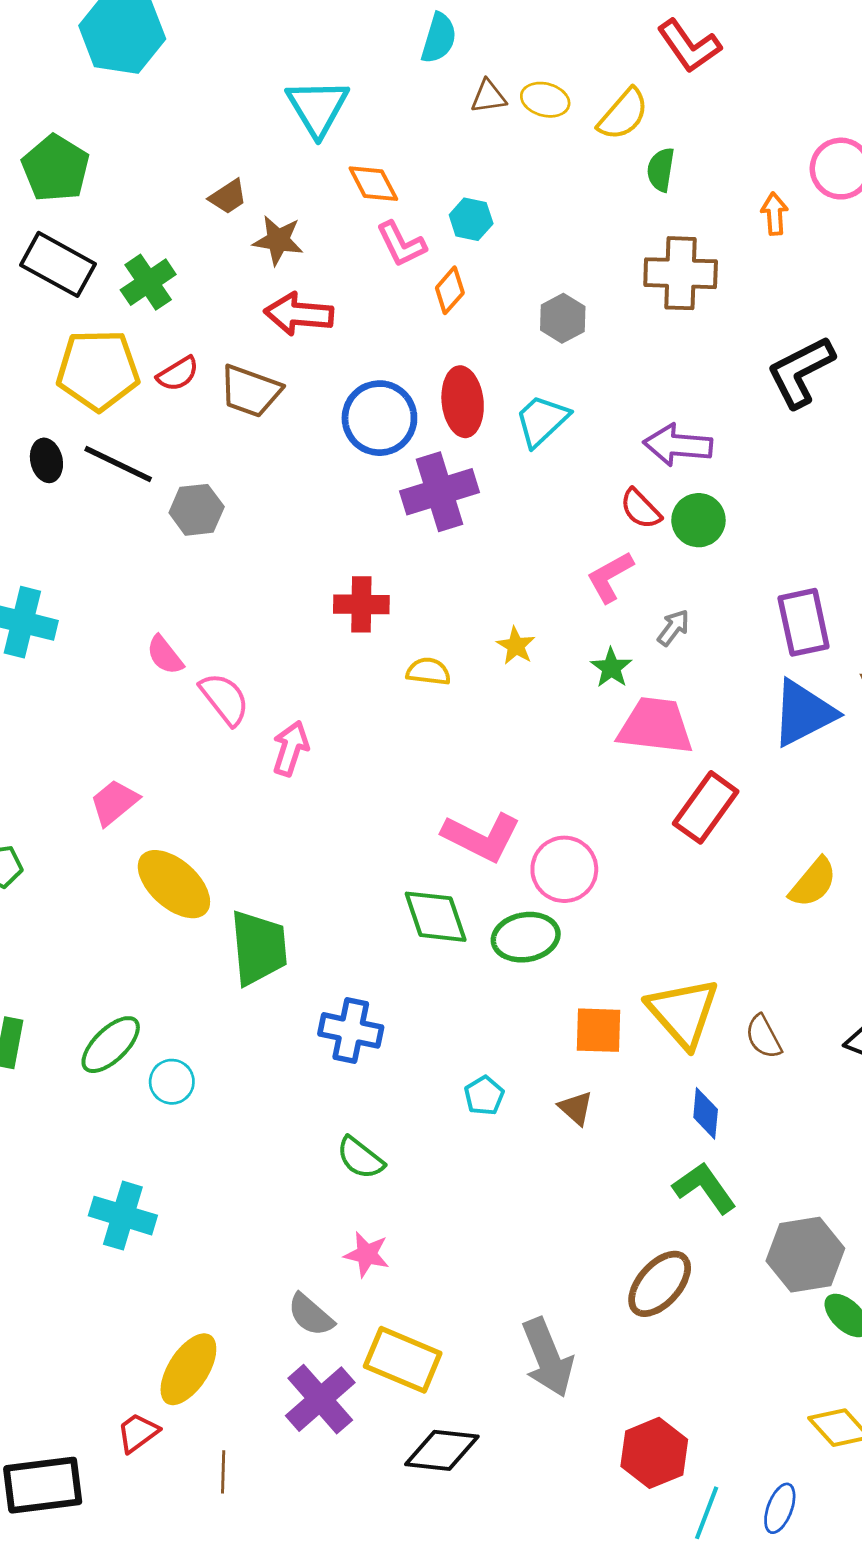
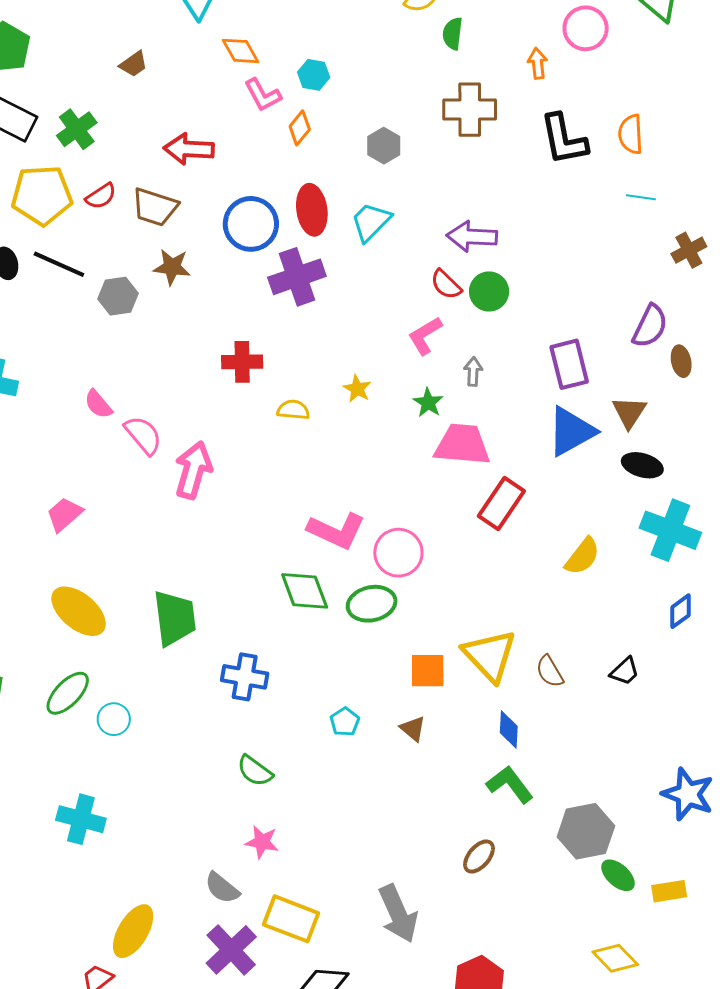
brown star: (278, 240) -> (172, 267), moved
black L-shape: (801, 372) -> (564, 139), moved, turned -72
gray arrow: (673, 628) -> (473, 372), turned -32
pink arrow: (291, 748) -> (193, 470), size x1.4
yellow ellipse: (174, 884) -> (79, 611), moved
brown ellipse: (660, 1284) -> (479, 857), size x0.7

